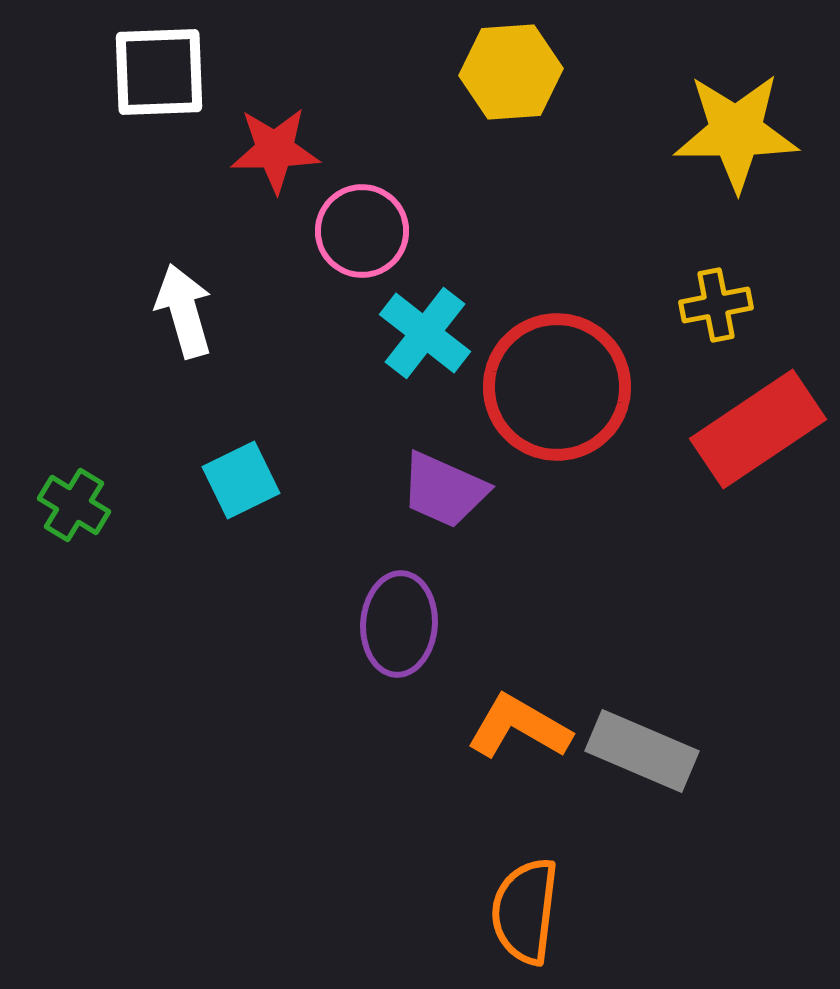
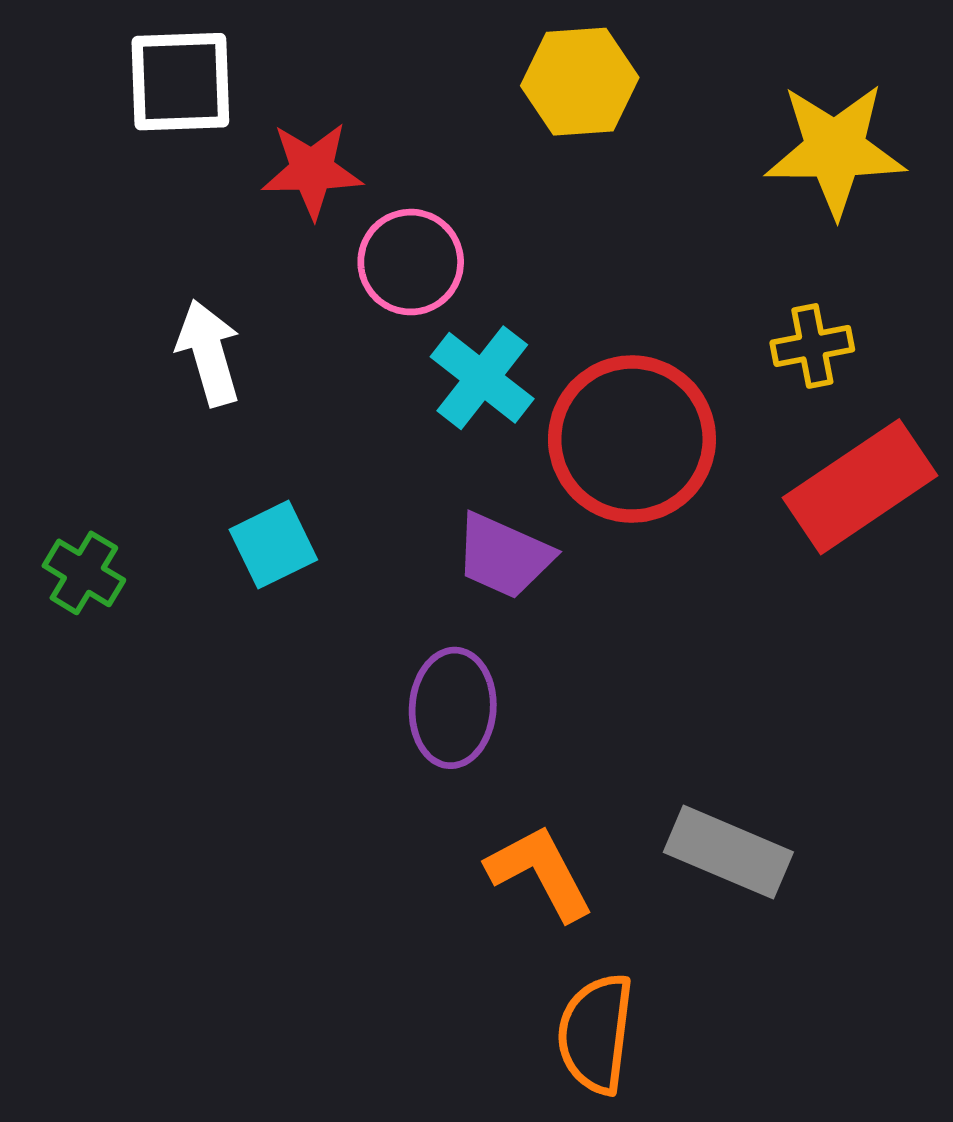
orange L-shape: (519, 727) -> (540, 872), moved, turned 32

